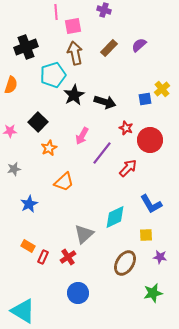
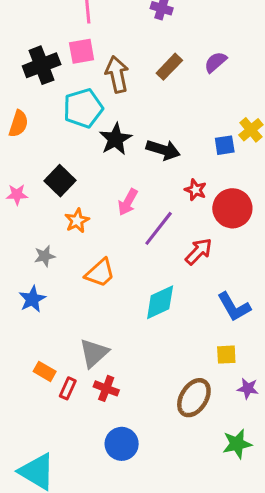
pink square: (73, 26) -> (82, 51), moved
gray star: (14, 169) -> (45, 256), moved
blue star: (29, 204) -> (32, 299), moved
cyan diamond: (115, 217) -> (160, 302), moved
gray triangle: (84, 234) -> (94, 353), moved
red cross: (68, 257) -> (106, 388), turned -35

